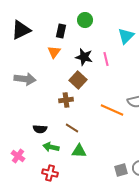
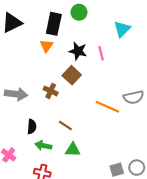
black rectangle: (61, 31) -> (54, 24), size x1.5
gray arrow: (25, 79) -> (16, 94), moved
brown cross: (66, 100) -> (51, 91), moved, turned 32
black semicircle: (40, 129) -> (32, 127), turned -88

